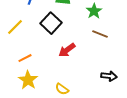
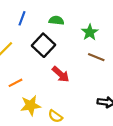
red arrow: (67, 50) -> (61, 74), turned -102
yellow star: (28, 80) -> (31, 105), moved, turned 30

